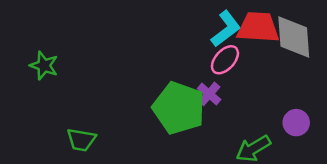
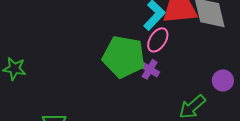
green pentagon: (179, 108) -> (124, 57), moved

